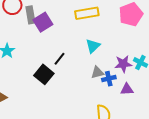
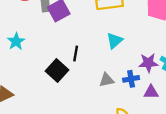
black line: (59, 59) -> (76, 53), turned -32
gray triangle: (97, 72) -> (107, 80), moved

